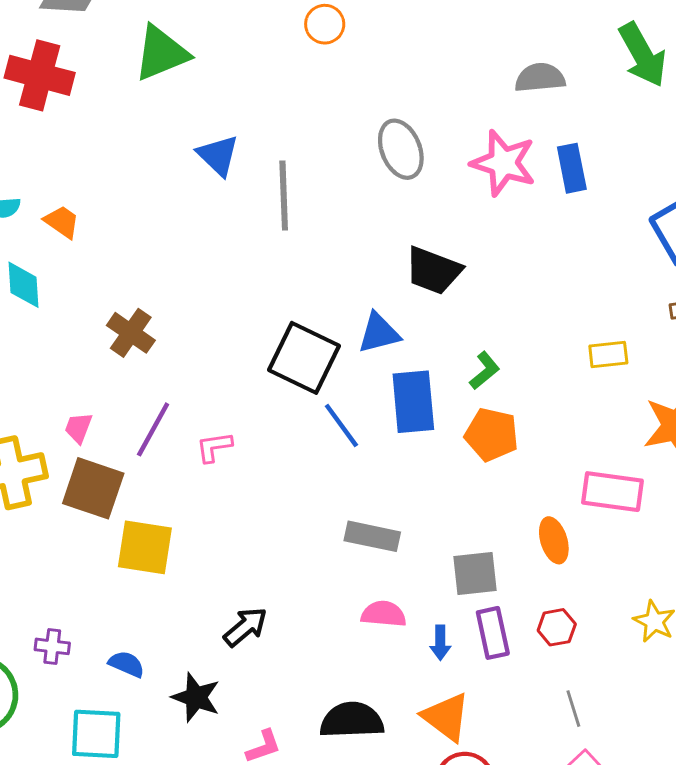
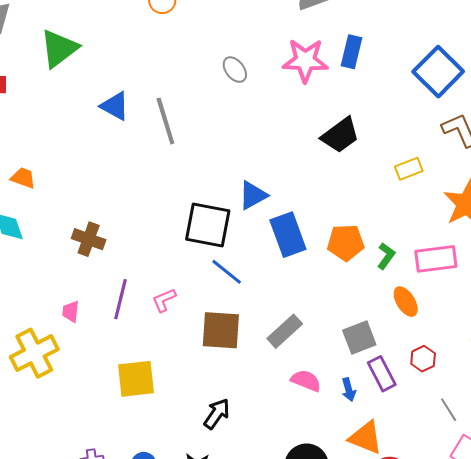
gray ellipse: (401, 149) -> (235, 70), size x0.7
blue rectangle: (572, 168) -> (352, 52), turned 40
black trapezoid: (433, 271) -> (340, 135), moved, turned -42
green L-shape: (485, 371) -> (386, 256), moved
blue line: (341, 425) -> (227, 272), moved
brown square: (93, 488) -> (221, 330), moved
gray rectangle: (372, 536) -> (285, 331), turned -39
pink semicircle: (384, 614) -> (306, 381), turned 32

